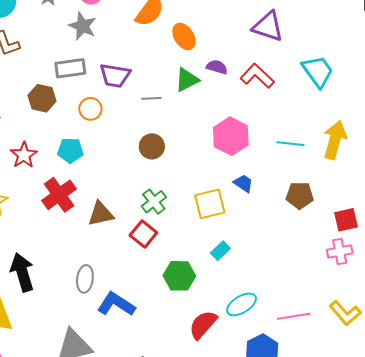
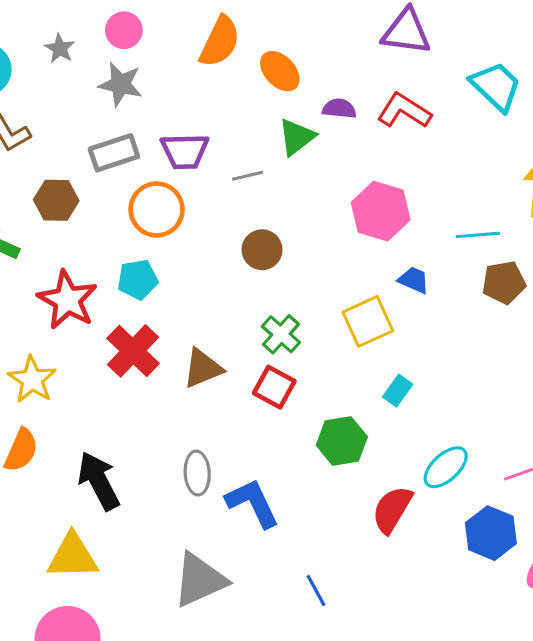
brown hexagon: (42, 98) -> (56, 200), moved
orange circle: (90, 109) -> (157, 210), size x1.5
cyan line: (290, 144) -> (478, 235), moved
red star: (24, 155) -> (67, 300), size x1.4
blue L-shape: (116, 304) -> (253, 503), turned 42

